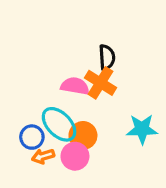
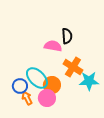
orange cross: (100, 83) -> (73, 67), moved
pink semicircle: (75, 86) -> (53, 46), moved
orange arrow: (43, 156) -> (27, 98), turned 80

